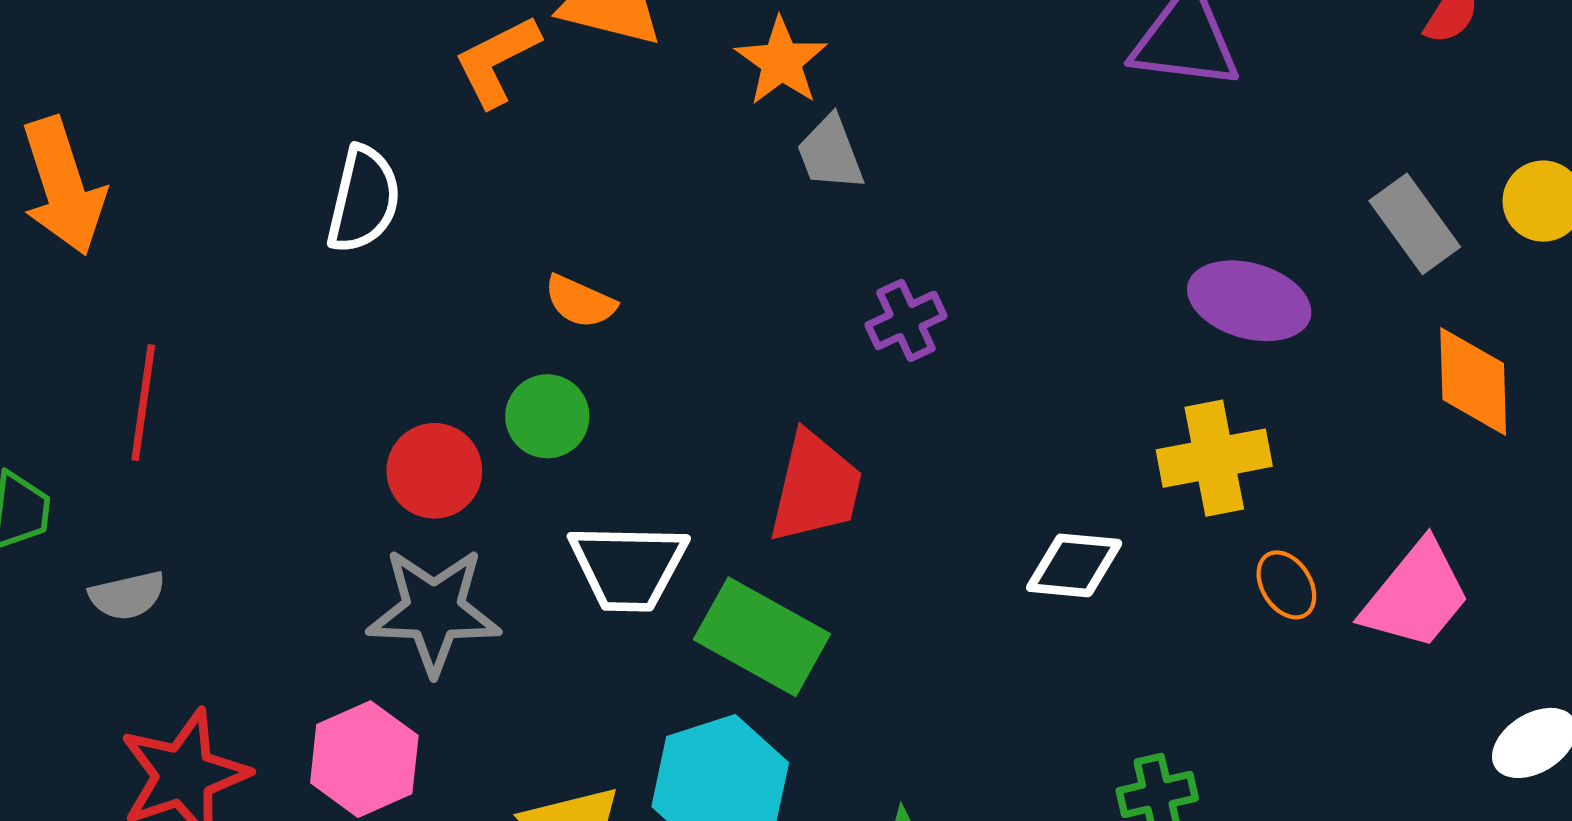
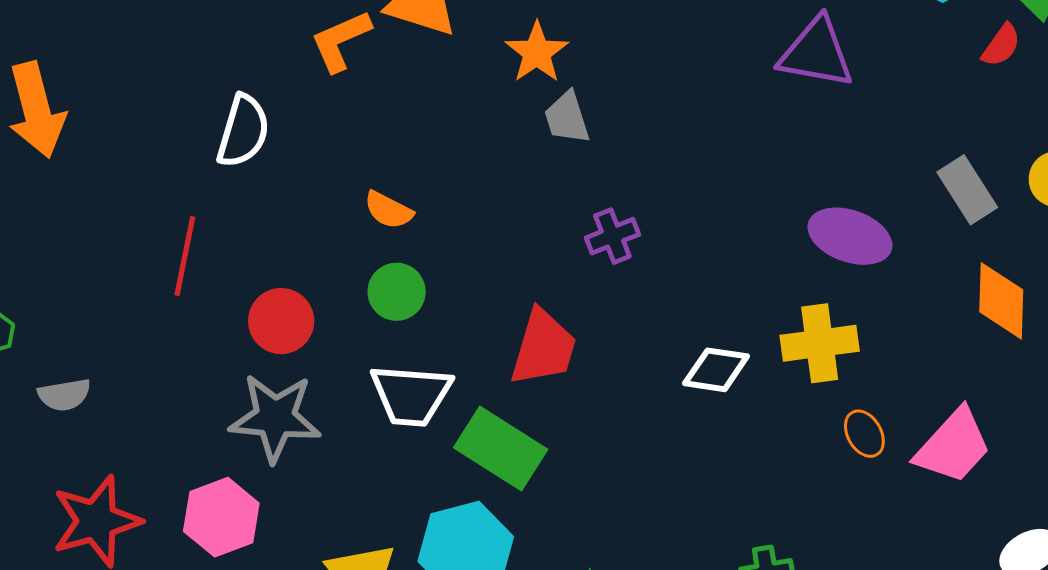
red line: (143, 403) -> (185, 256), moved
green circle: (547, 416) -> (397, 292), moved
white diamond: (1074, 565) -> (716, 370), moved

